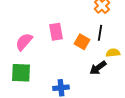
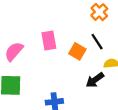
black line: (100, 33) -> (97, 42), turned -42

